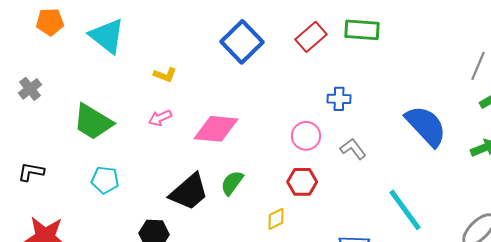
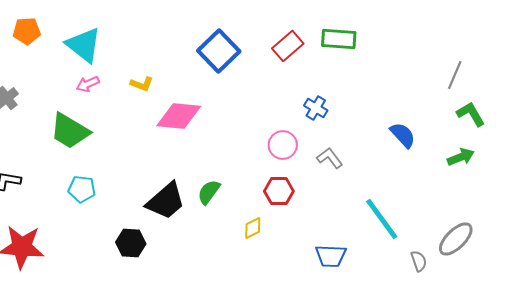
blue cross: (339, 99) -> (316, 108), turned 30
pink arrow: (160, 118) -> (88, 84), moved
blue semicircle: (426, 126) -> (403, 135), size x0.6
pink diamond: (216, 129) -> (179, 116), moved

